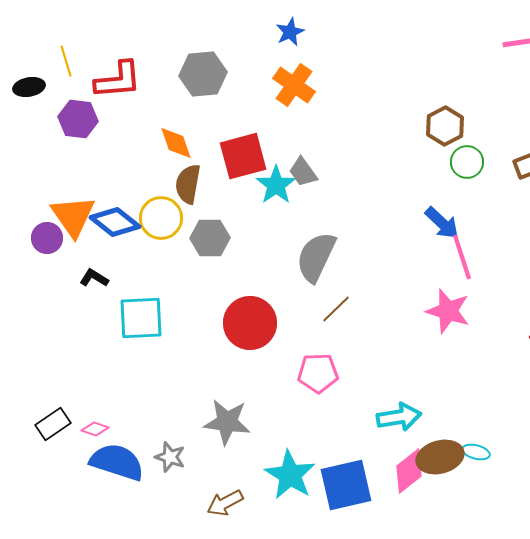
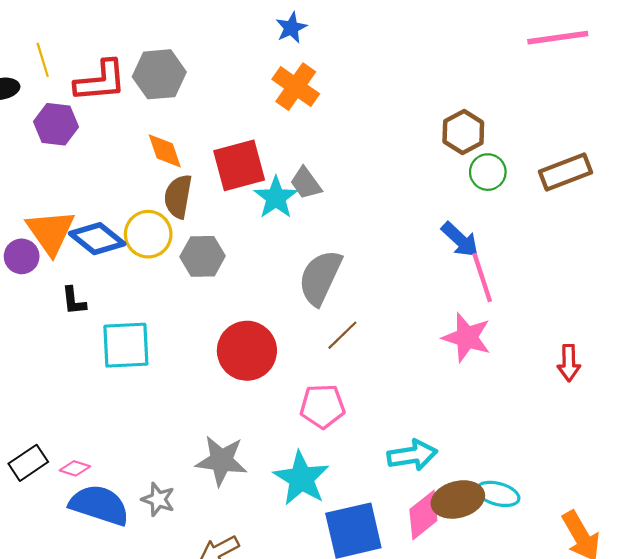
gray hexagon: (203, 74) -> (159, 74), moved
black L-shape: (94, 278) -> (74, 301), turned -128
cyan ellipse: (476, 452) -> (498, 494), size x1.4
cyan star: (290, 475) -> (301, 478), moved

